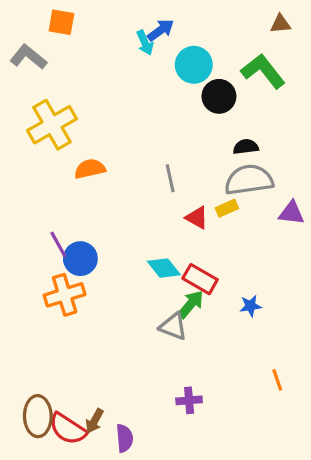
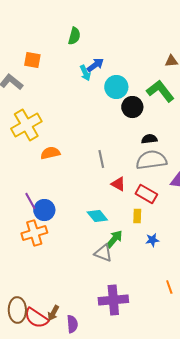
yellow rectangle: (227, 208) -> (137, 216), moved, turned -64
red rectangle: (200, 279) -> (146, 194), moved
purple cross: (189, 400) -> (113, 300), size x1.8

